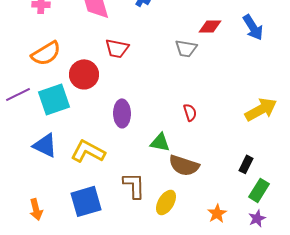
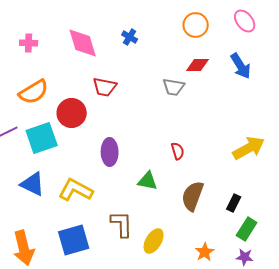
brown semicircle: (184, 165) -> (193, 196), moved, turned 92
orange arrow: (36, 209) -> (24, 248), size x1.6
purple star: (257, 218) -> (245, 257), turned 30

